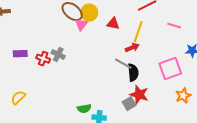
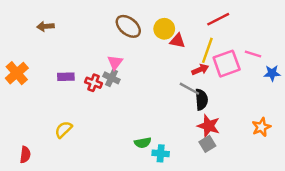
yellow circle: (89, 13) -> (164, 29), moved
pink triangle: (81, 25) -> (115, 62), moved
pink line: (174, 26) -> (253, 54), moved
pink square: (170, 69) -> (227, 64), moved
gray square: (129, 104) -> (207, 144), moved

